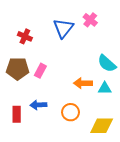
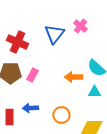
red cross: (25, 36) -> (17, 42), size x1.5
orange arrow: (83, 83) -> (73, 77), moved

